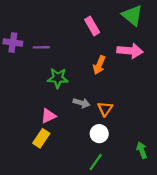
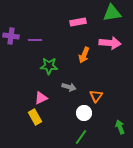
green triangle: (132, 15) -> (112, 13), turned -48
pink rectangle: (92, 26) -> (78, 22), turned -70
orange triangle: (105, 109) -> (96, 96), moved
yellow rectangle: (41, 138) -> (35, 117), turned -63

